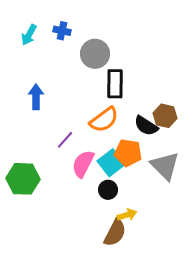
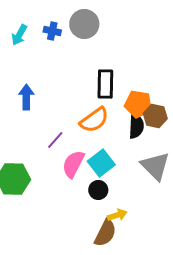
gray circle: (95, 54) -> (84, 24), moved
black semicircle: (146, 126) -> (136, 126), turned -120
orange pentagon: (128, 153) -> (138, 104), moved

